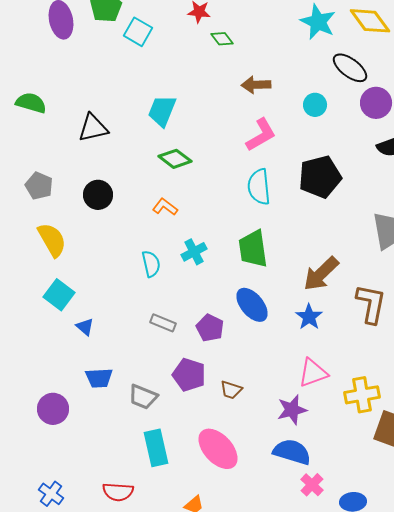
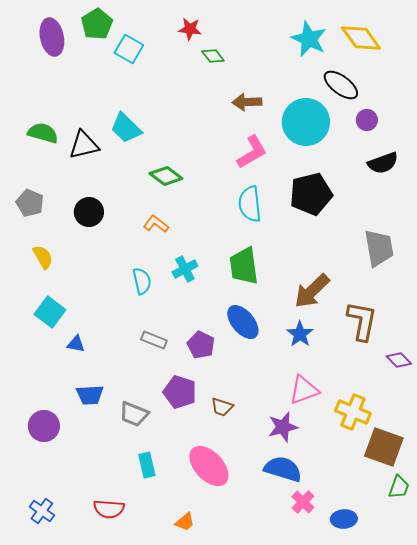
green semicircle: (31, 103) -> (43, 133), moved
purple circle: (376, 103) -> (367, 120), size x0.7
cyan circle: (315, 105) -> (306, 122), size x2.0
cyan trapezoid: (162, 111) -> (126, 128), moved, turned -68
yellow semicircle: (52, 240) -> (43, 257), size x0.7
blue triangle: (85, 327) -> (76, 344), turned -30
yellow cross: (362, 395) -> (353, 412), turned 32
cyan rectangle: (156, 448) -> (147, 465), size x0.7

